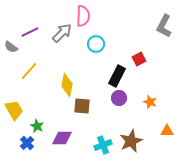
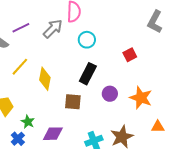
black rectangle: (117, 76) -> (88, 74), moved
yellow diamond: (67, 85) -> (45, 79), moved
orange star: (150, 102) -> (141, 98), size x1.6

